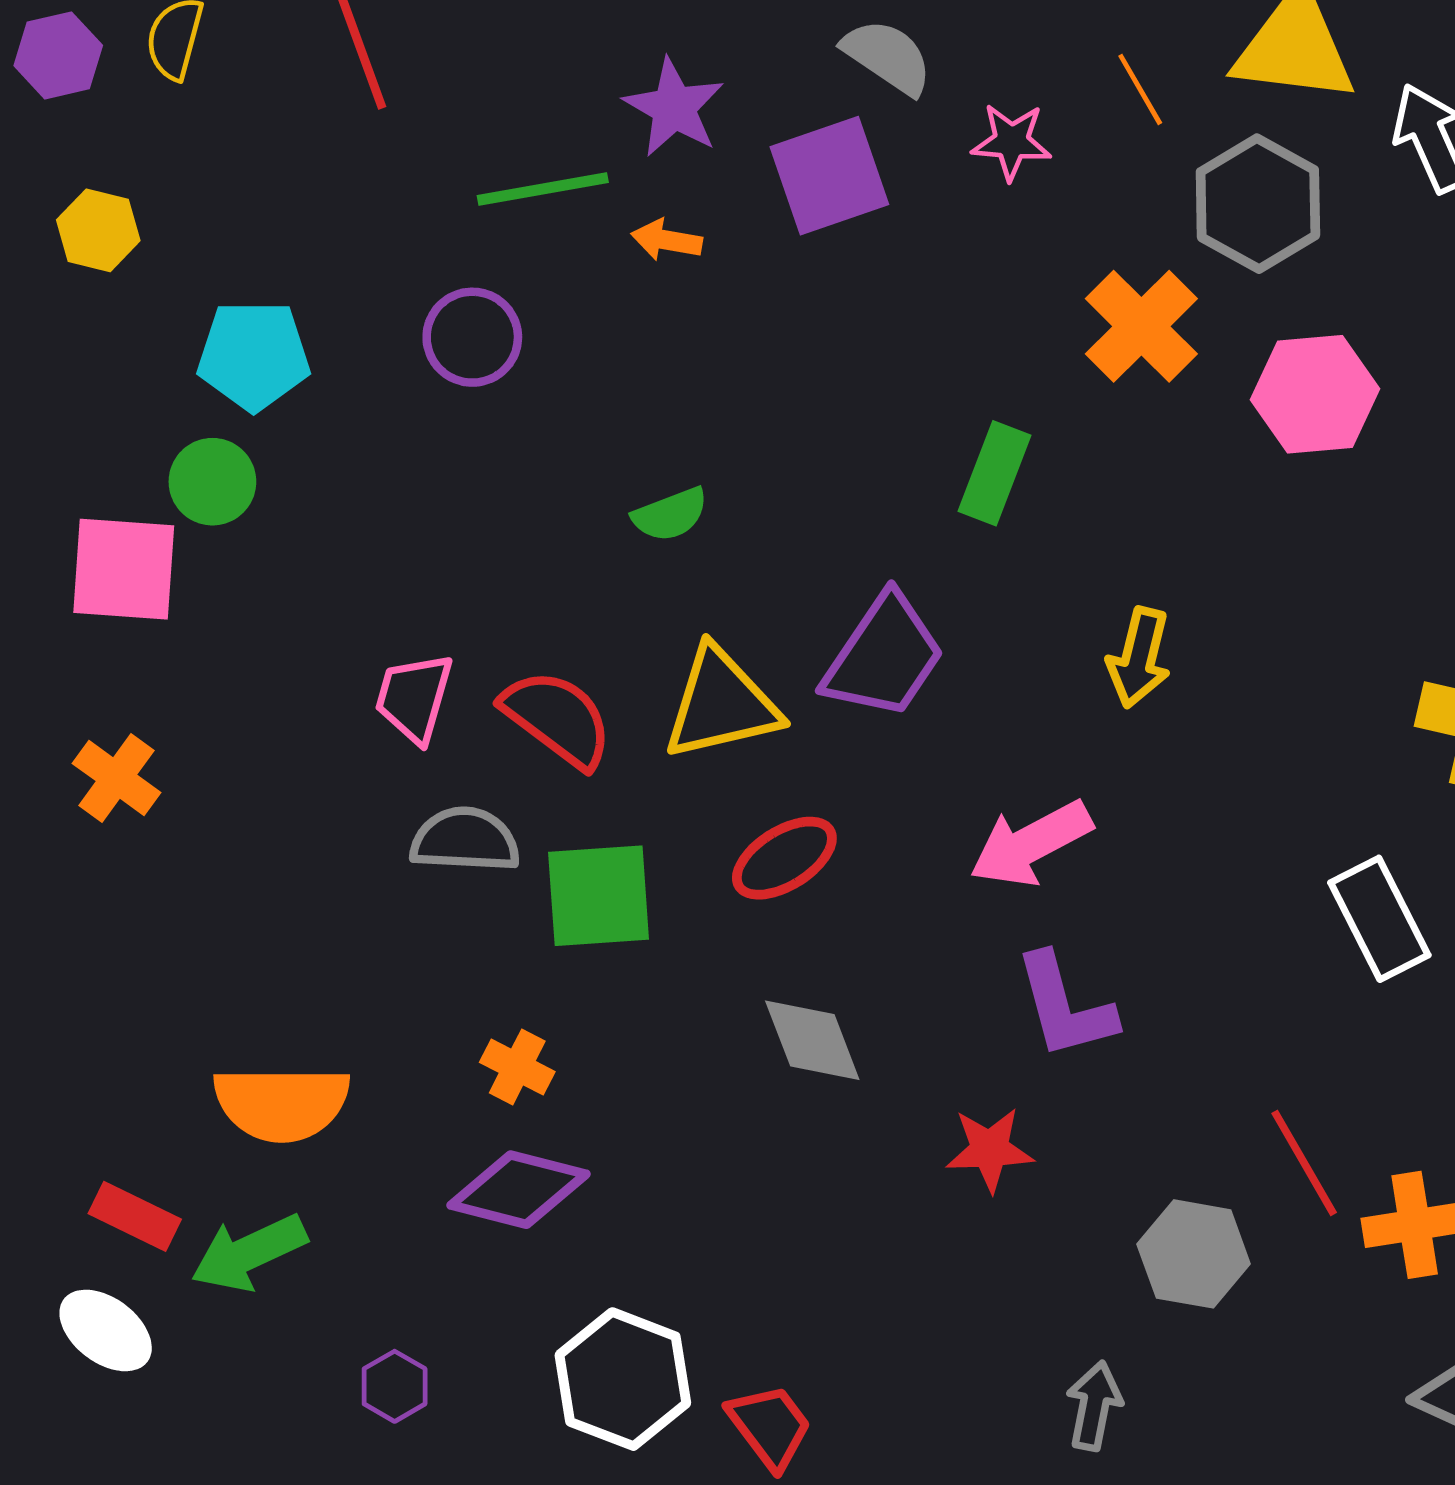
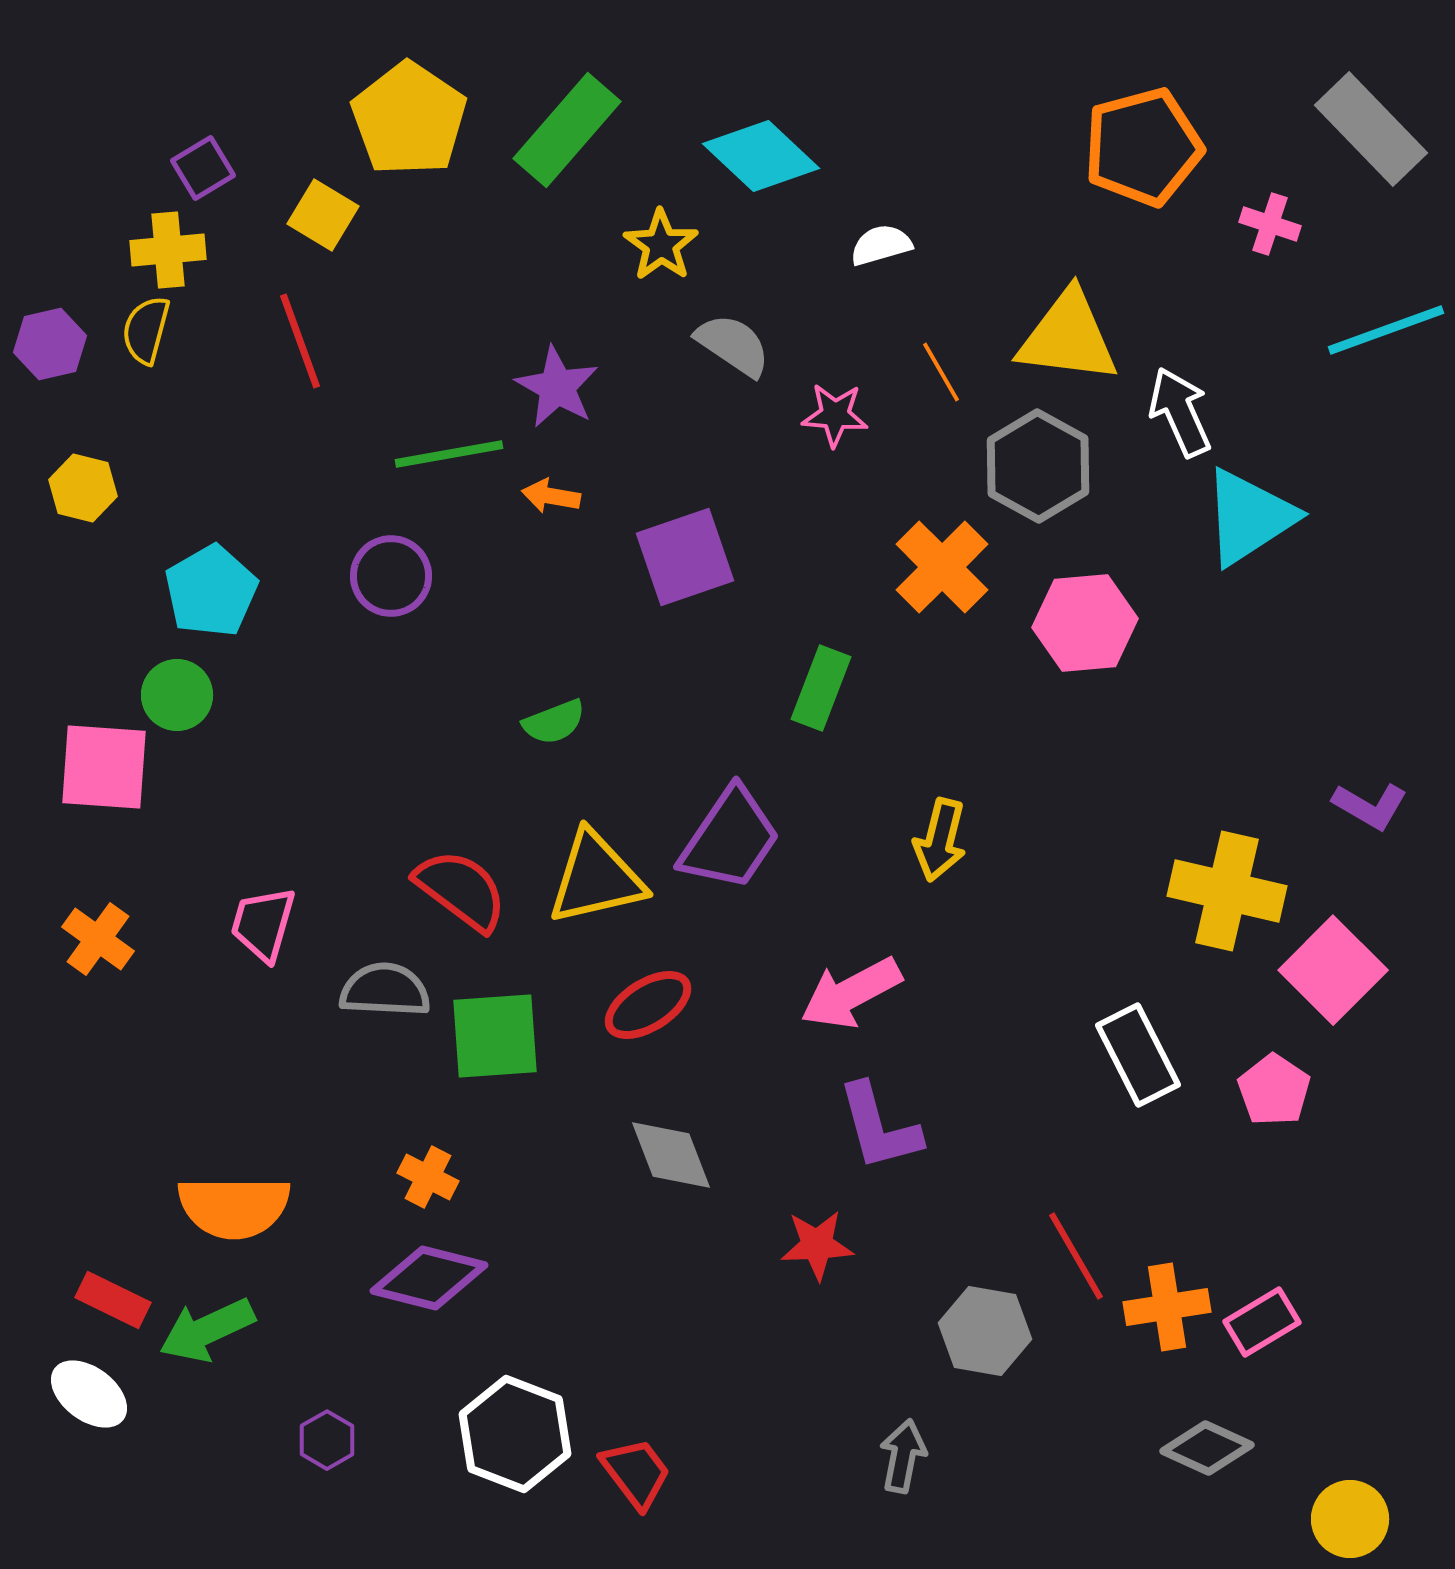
purple square: (829, 176) -> (685, 557), moved
cyan pentagon: (254, 355) -> (211, 591), turned -30
pink trapezoid: (414, 698) -> (263, 924), moved

